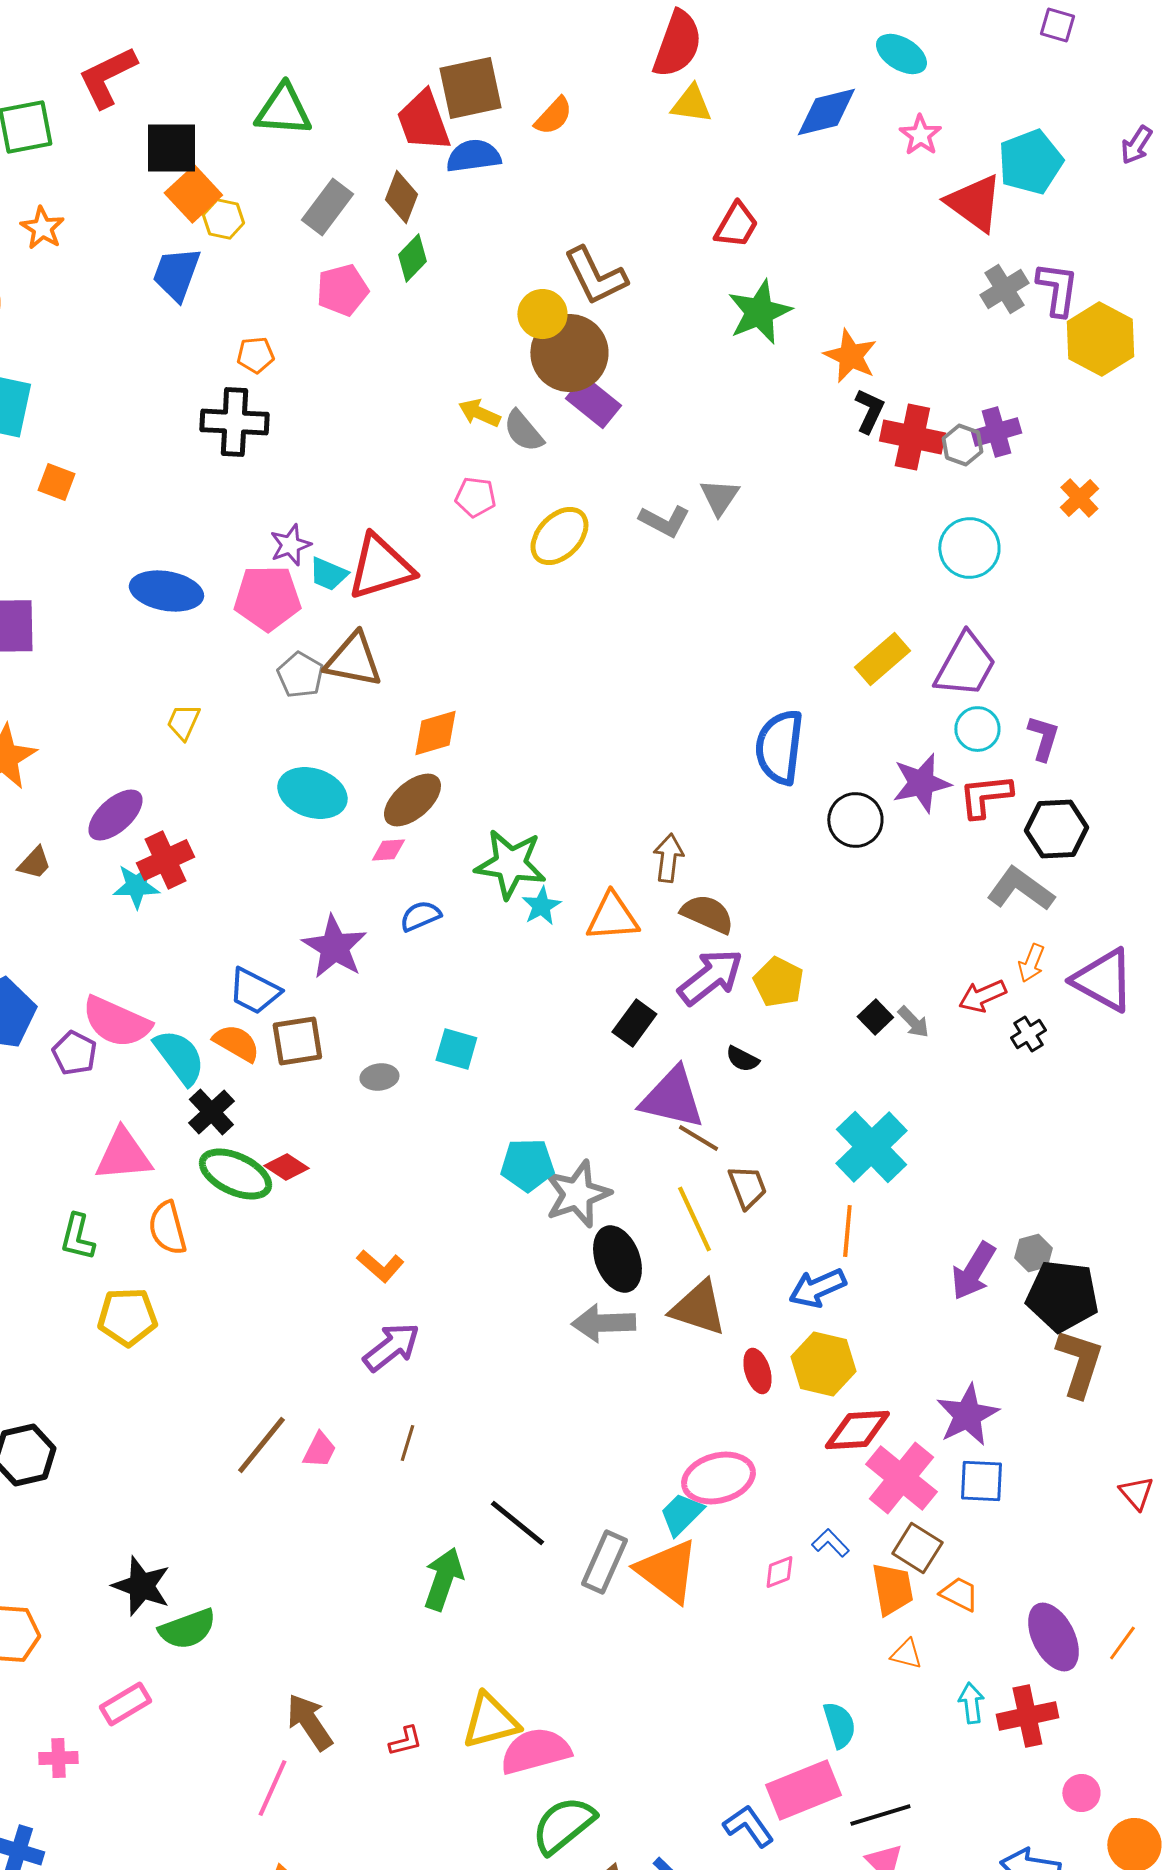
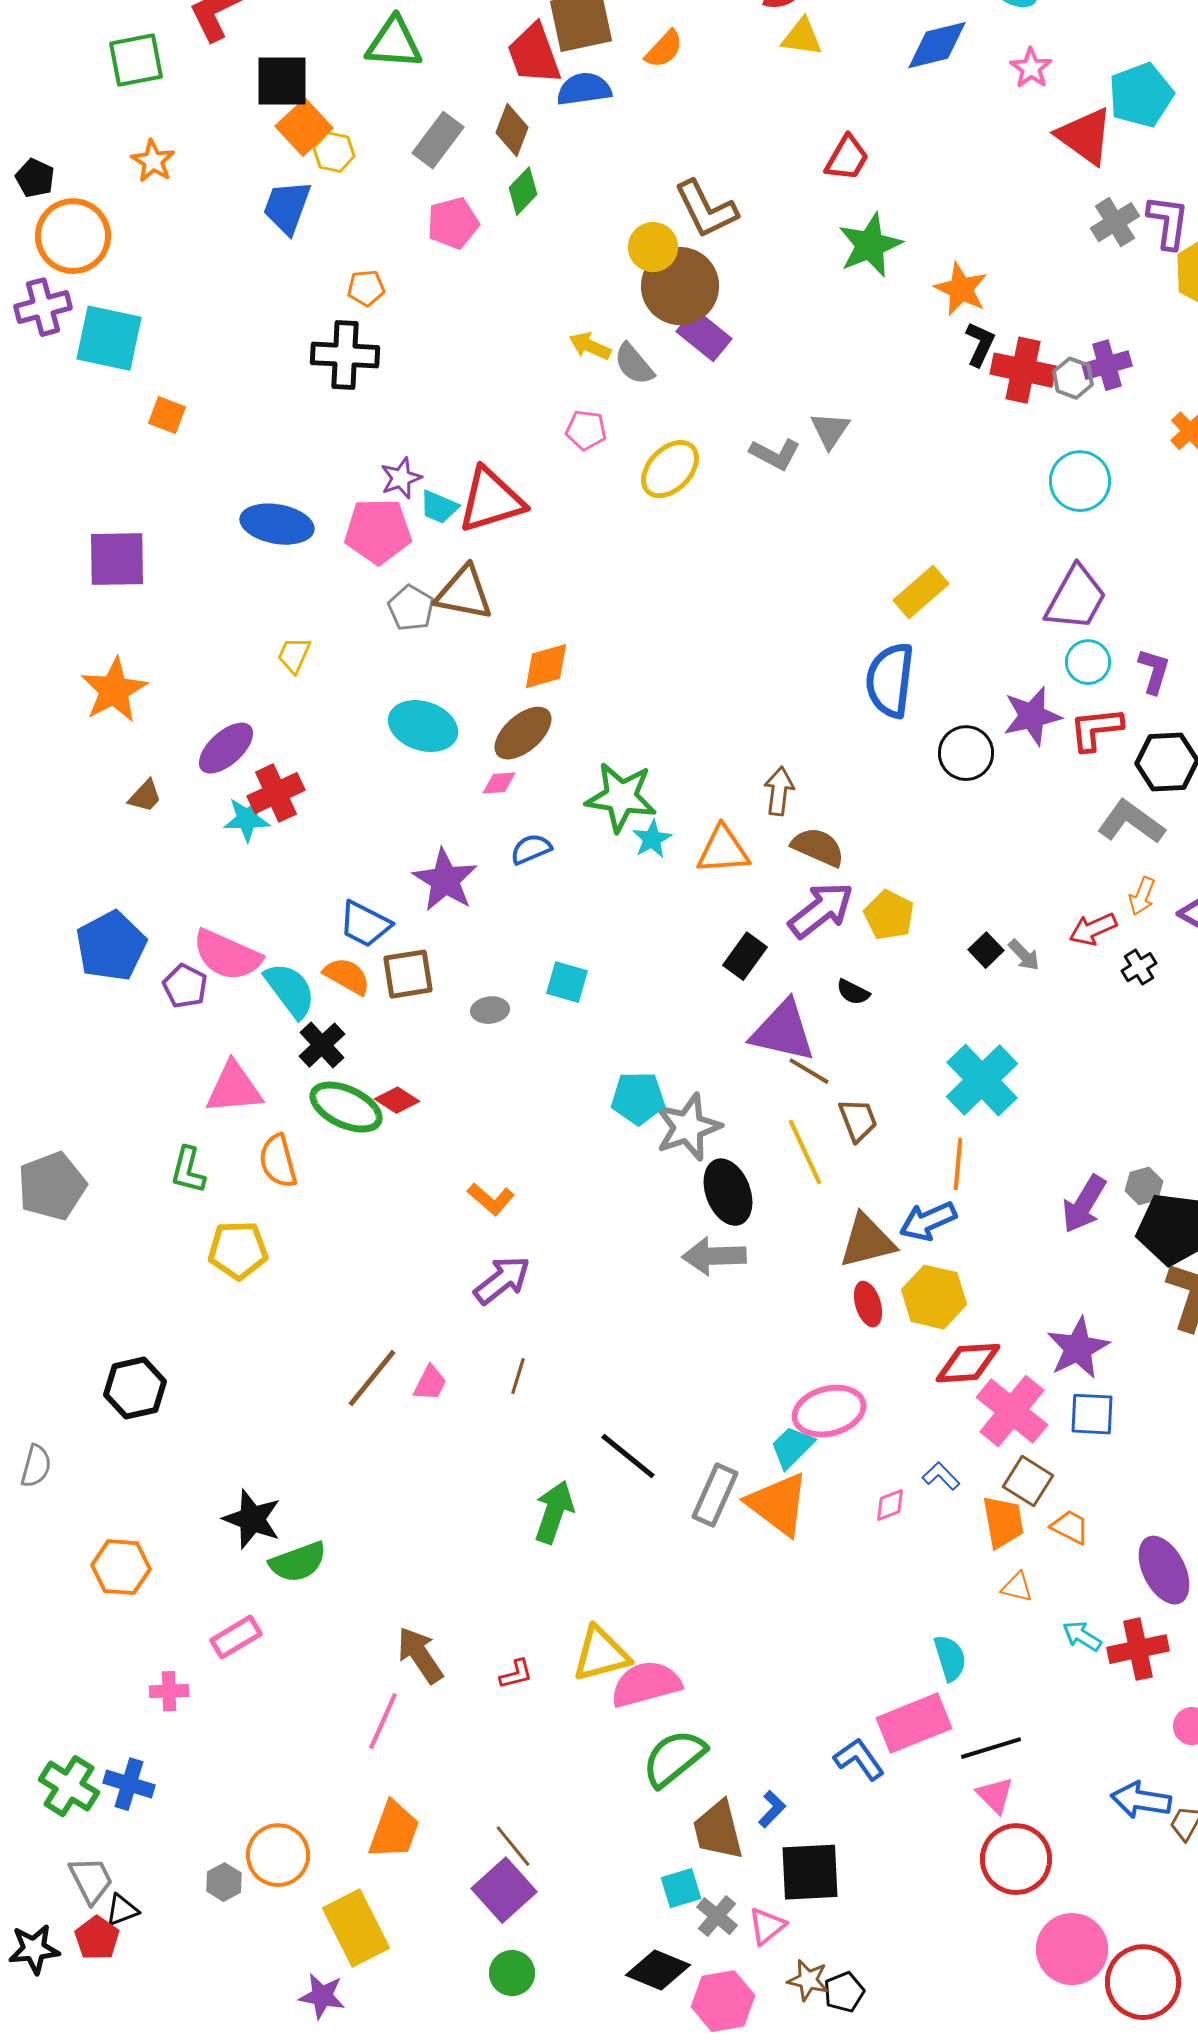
yellow rectangle: (882, 659) -> (921, 592), moved
brown triangle: (698, 1308) -> (867, 1241), moved, turned -32
cyan arrow: (971, 1703) -> (1082, 1636), turned -51

